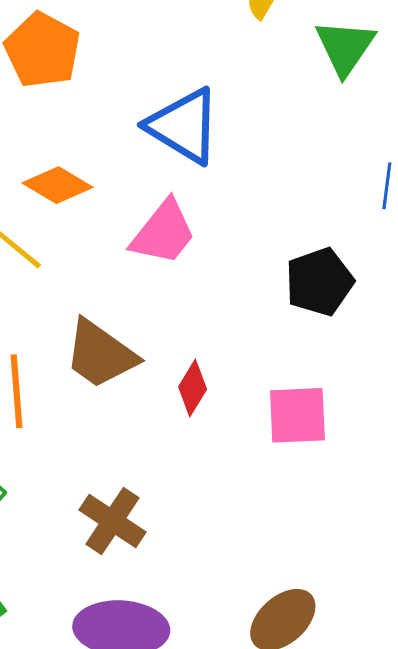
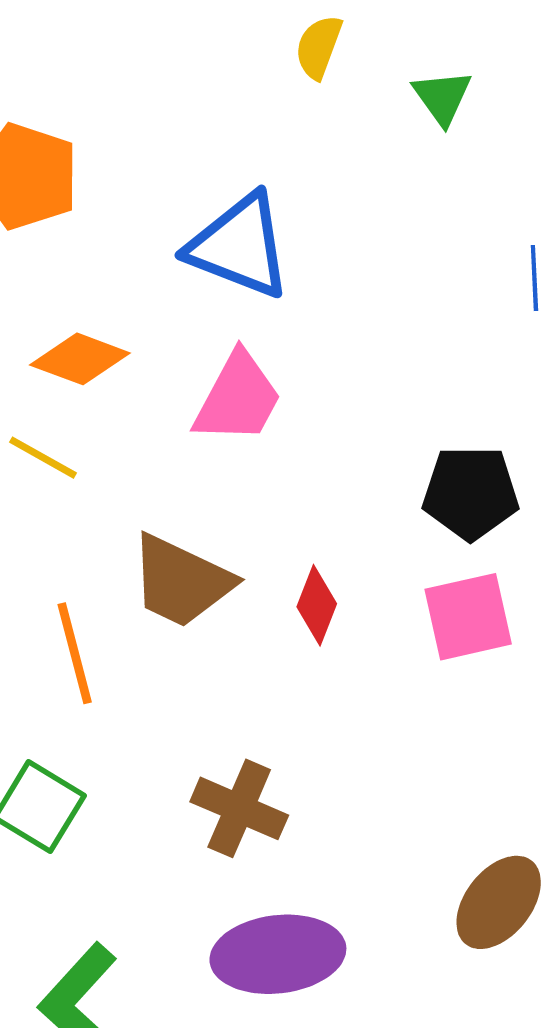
green triangle: (345, 47) -> (442, 97), size x0.7
black pentagon: (319, 282) -> (471, 493), moved, turned 30

